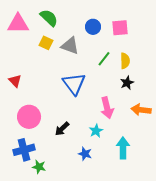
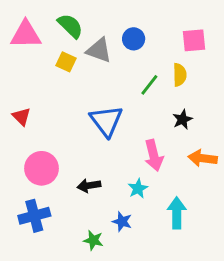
pink square: (120, 28) -> (194, 40), moved
gray triangle: (70, 46) -> (99, 50), moved
yellow semicircle: (125, 61) -> (180, 75), moved
black arrow: (62, 129) -> (89, 186), turned 35
green star: (39, 167) -> (93, 240), moved

